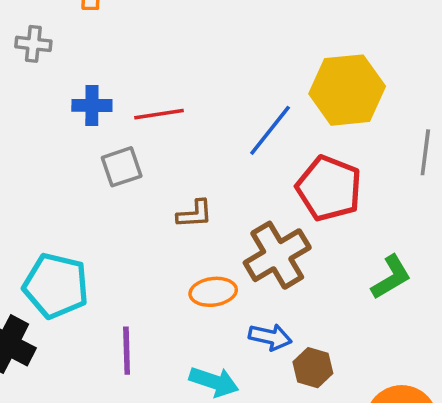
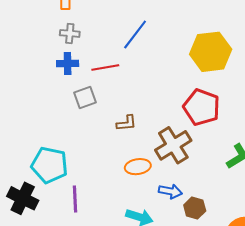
gray cross: (33, 44) -> (70, 33), moved
blue line: (270, 130) -> (135, 35), moved
purple line: (127, 351) -> (75, 199), moved

